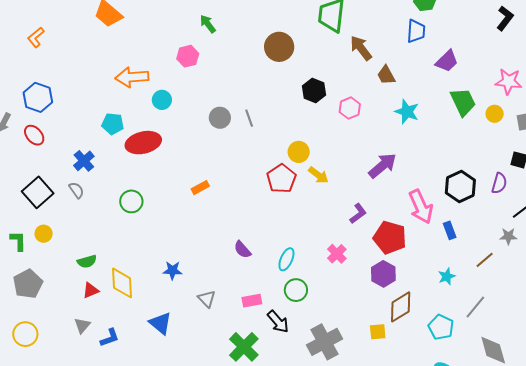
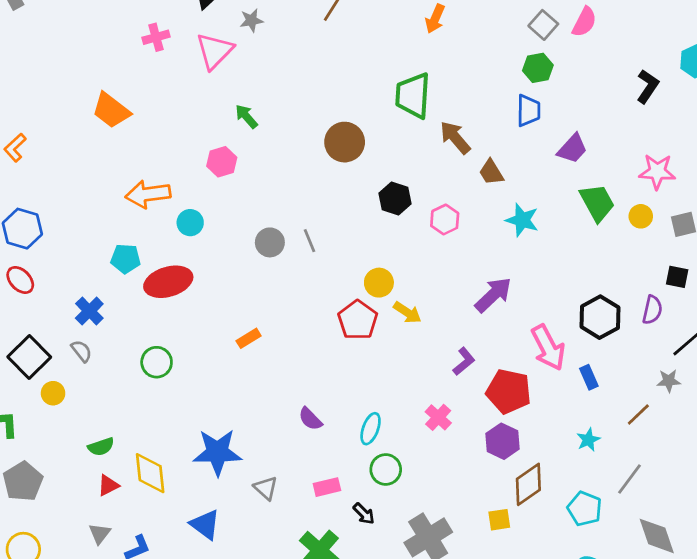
yellow circle: (44, 234) -> (53, 393), moved
blue star: (173, 270) -> (217, 452), size x1.8
black arrow: (278, 322) -> (364, 514), size x0.7

